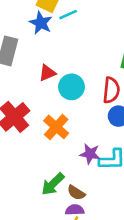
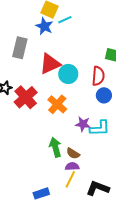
red triangle: (47, 73) -> (50, 64), size x1.6
green arrow: (53, 184) -> (55, 147), turned 120

